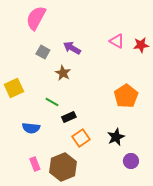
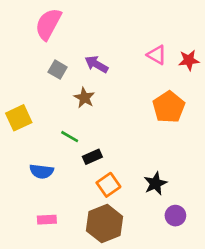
orange pentagon: (126, 96) -> (169, 107), moved
pink rectangle: (35, 164) -> (47, 220), turned -72
brown hexagon: (63, 167) -> (104, 224), moved

